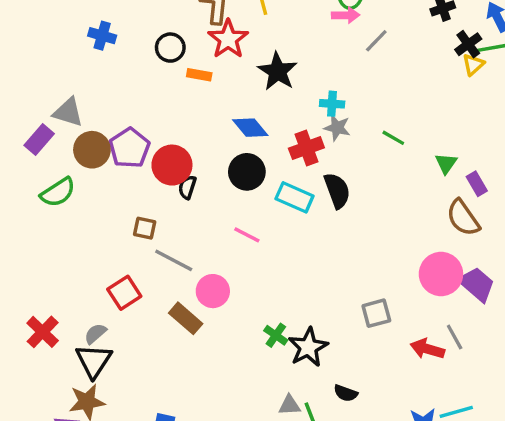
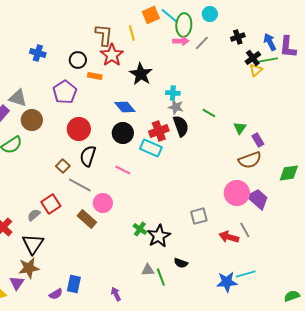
gray line: (376, 41) -> (202, 43), moved
purple pentagon: (129, 148) -> (65, 92), moved
red cross: (306, 148) -> (159, 131), moved
black semicircle: (187, 187) -> (88, 156), moved, size x1.5
black semicircle: (337, 191) -> (181, 126), moved
brown semicircle: (463, 218) -> (250, 160), turned -75
brown square: (145, 228) -> (63, 166), turned 32
gray semicircle: (95, 334) -> (34, 215), moved

